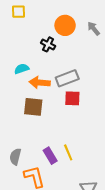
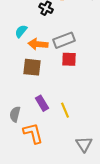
cyan semicircle: (22, 69) -> (21, 31), turned -32
purple rectangle: (50, 156) -> (42, 103), moved

